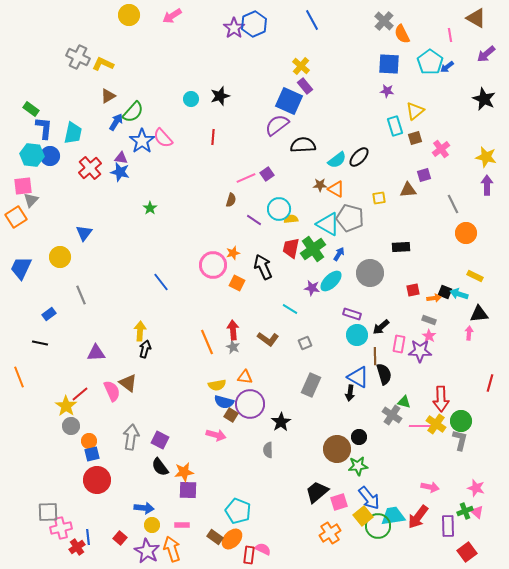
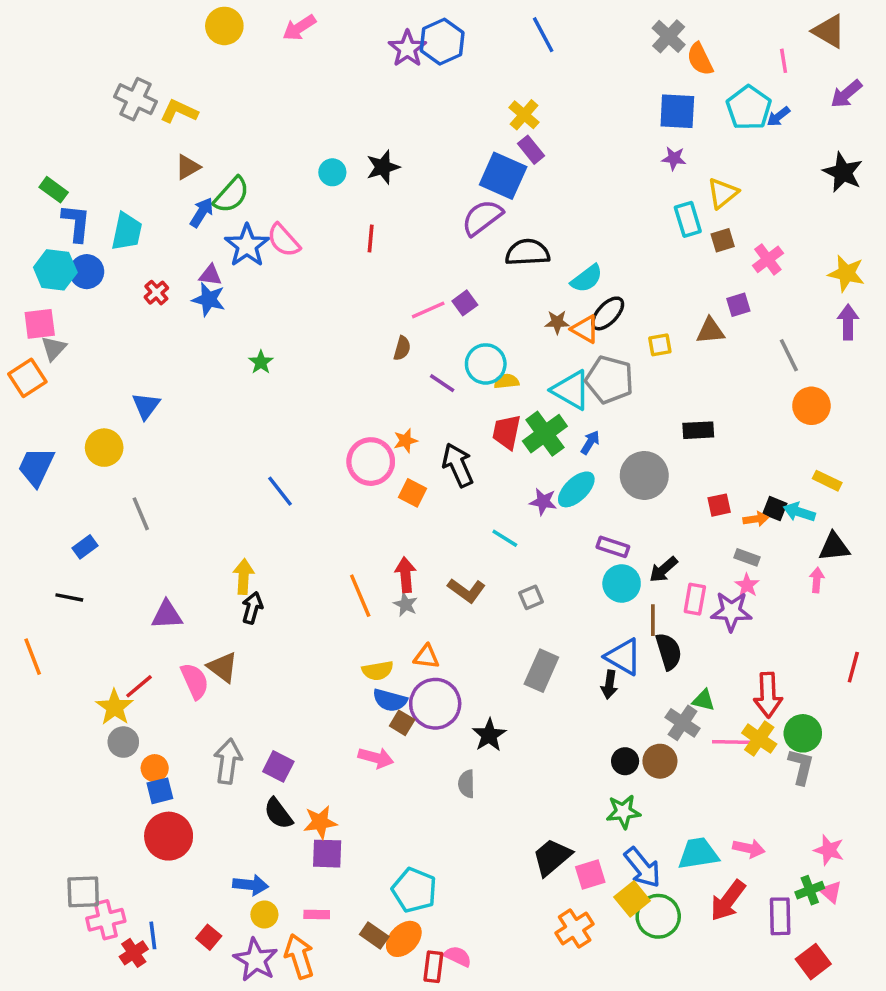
black ellipse: (359, 157) -> (608, 313), moved
red cross: (90, 168) -> (156, 293), size x0.6
brown circle: (337, 449) -> (660, 761), moved, size x0.7
cyan trapezoid: (393, 516) -> (698, 854), moved

